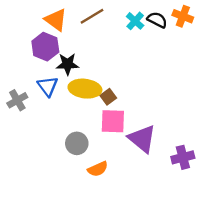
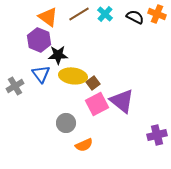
cyan cross: (135, 21) -> (105, 14), moved
pink square: (113, 121) -> (97, 104), turned -30
purple triangle: (142, 139) -> (122, 101), moved

